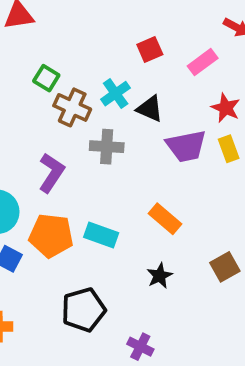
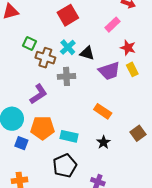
red square: (150, 49) -> (68, 15), moved, size x1.5
purple L-shape: (51, 173) -> (38, 94), turned 30
cyan rectangle: (101, 235) -> (69, 136), moved

